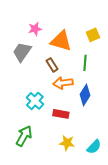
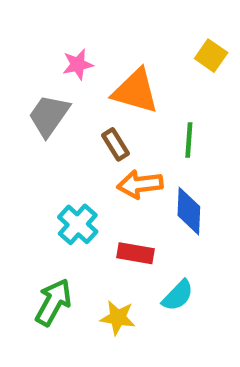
yellow square: (93, 35) -> (211, 56), moved, turned -32
blue diamond: (85, 95) -> (189, 211), turned -30
yellow star: (67, 143) -> (118, 318), moved
cyan semicircle: (94, 147) -> (178, 295), moved

